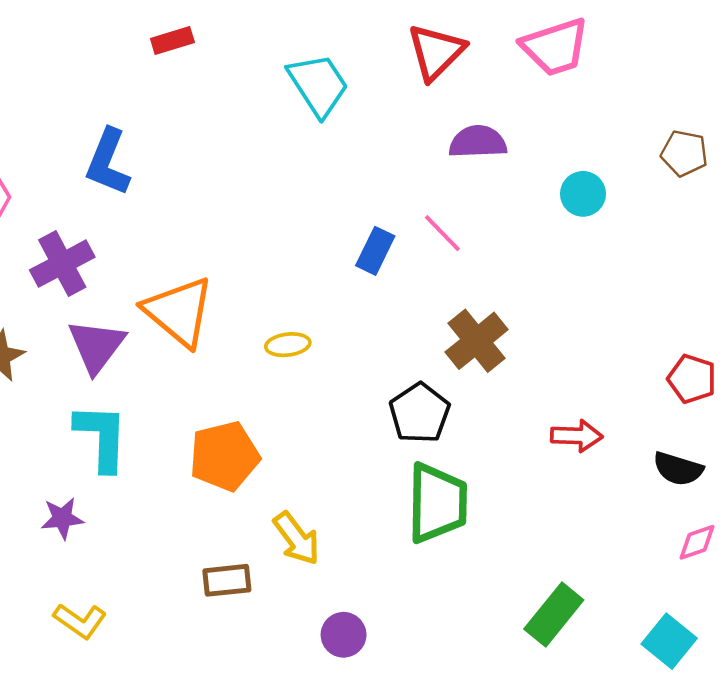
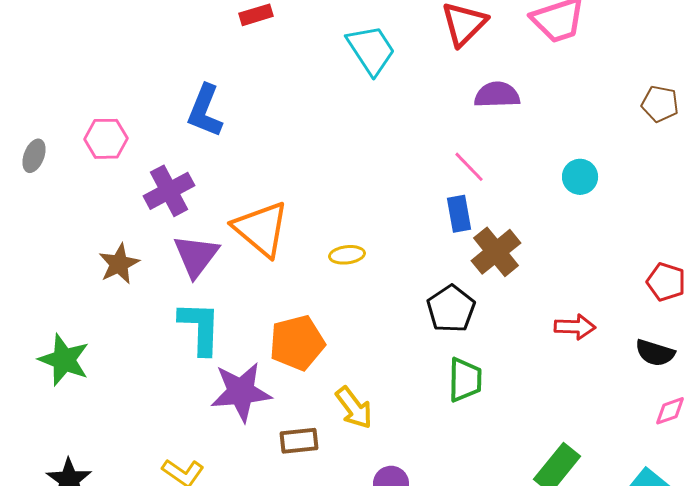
cyan circle: (583, 194) -> (580, 177), moved
blue rectangle: (375, 251) -> (459, 214), moved, turned -36
green trapezoid: (437, 503) -> (465, 380), size x0.7
purple star: (62, 518) -> (241, 392), moved, size x1.8

